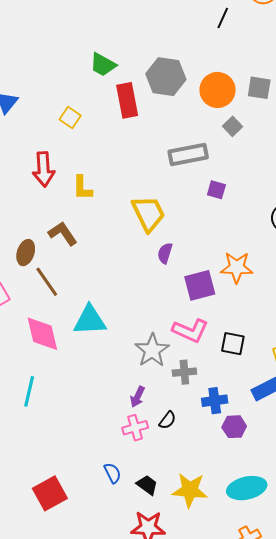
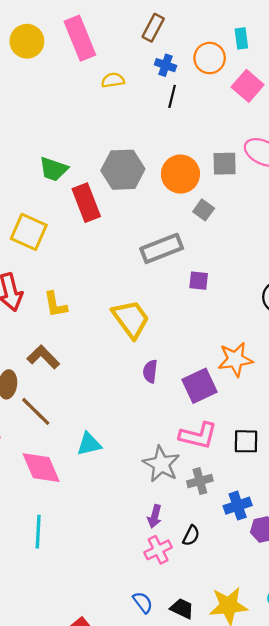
yellow square: (70, 117) -> (29, 232), size x1.6
purple semicircle: (165, 253) -> (150, 371), moved
cyan triangle: (90, 320) -> (89, 444), size x0.7

